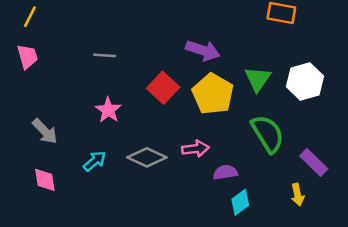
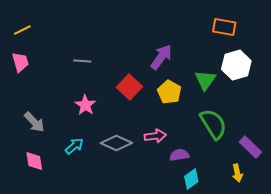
yellow line: (30, 17) -> (22, 30), turned 36
purple arrow: (203, 50) -> (161, 57), turned -72
white hexagon: (305, 81) -> (236, 65), moved
yellow pentagon: (213, 94) -> (169, 92), size x0.7

